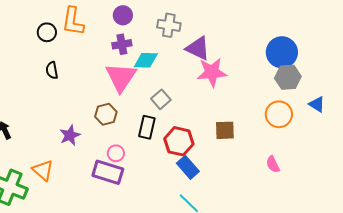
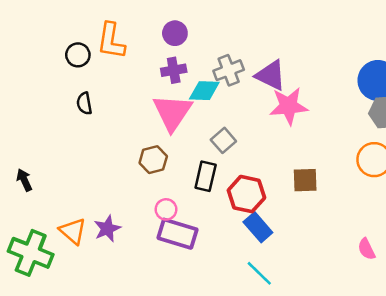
gray cross: (169, 25) -> (229, 70), moved, turned -30
purple star: (70, 135) -> (107, 229), moved
pink semicircle: (273, 164) -> (366, 249), moved
purple rectangle: (108, 172) -> (177, 234), moved

